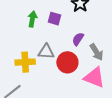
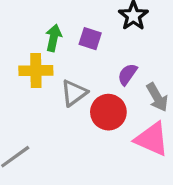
gray triangle: (46, 52) -> (74, 93), turned -42
yellow cross: (25, 62) -> (36, 71), moved

